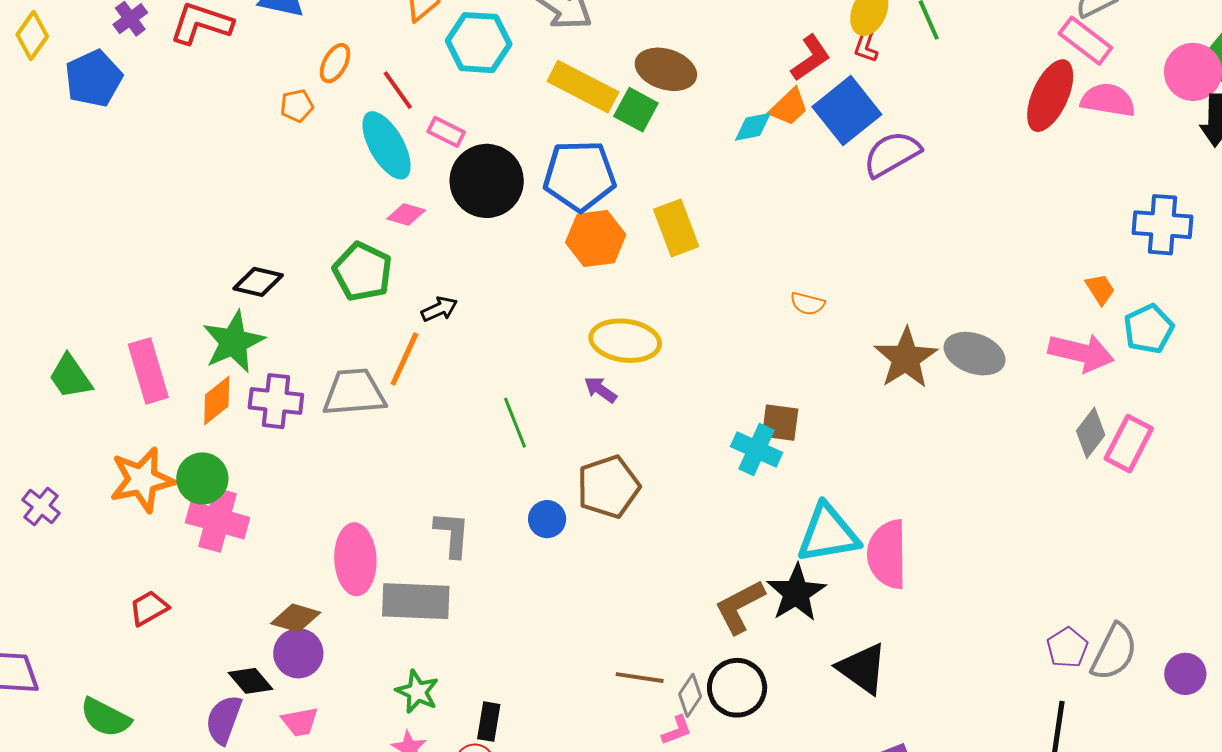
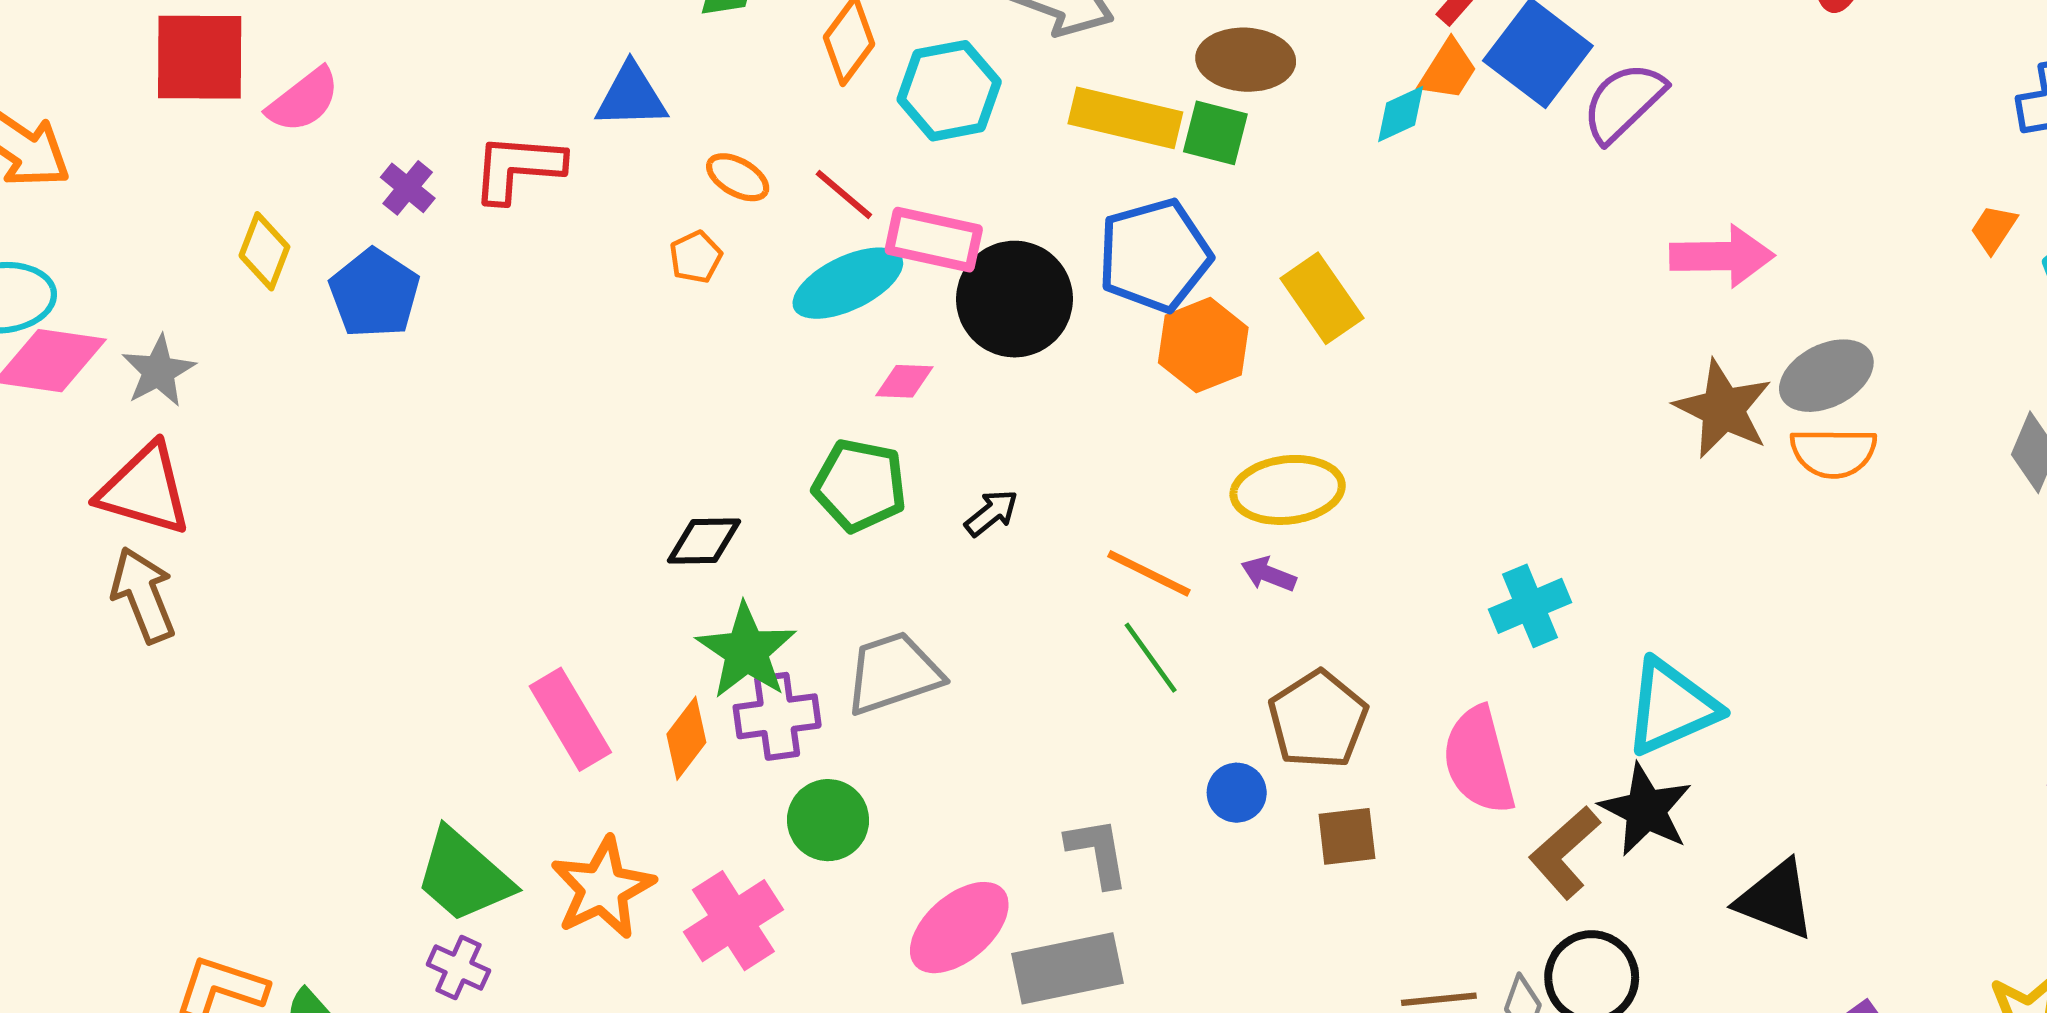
orange ellipse: (335, 63) -> (738, 177), turned -75
pink rectangle: (446, 132) -> (934, 240), size x1.6
cyan ellipse: (387, 145) -> (848, 283), turned -72
orange trapezoid: (1100, 289) -> (1994, 229), turned -100
orange semicircle: (807, 304) -> (1833, 453), moved, size x1.6
green star: (233, 342) -> (746, 651), moved
pink arrow: (1081, 353) -> (1722, 256), moved
gray ellipse: (975, 354) -> (1826, 376), turned -32
orange line: (404, 359) -> (1149, 573), moved, turned -74
green trapezoid: (70, 377) -> (464, 876), moved, size x1.4
brown square: (780, 423) -> (1347, 836), moved
cyan cross: (757, 450) -> (1530, 606), turned -33
green circle: (202, 478) -> (828, 820), moved
pink cross: (218, 520) -> (733, 921), turned -34
pink semicircle: (887, 554) -> (1479, 760), moved
pink ellipse: (355, 559) -> (959, 928), turned 66

